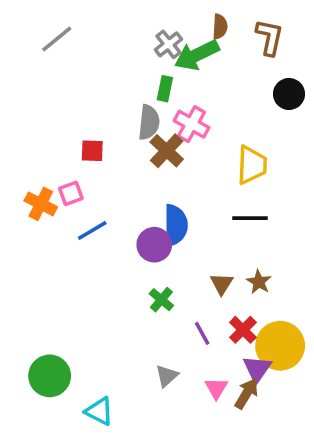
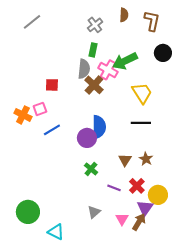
green arrow: (197, 55) -> (125, 61), moved
yellow trapezoid: (252, 165) -> (142, 93), turned -35
purple line: (202, 333) -> (114, 188), turned -40
yellow circle: (280, 346) -> (158, 195), size x0.7

